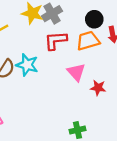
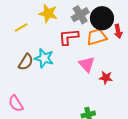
gray cross: (52, 14) -> (80, 15), moved
black circle: (94, 19) -> (102, 18), size x1.5

